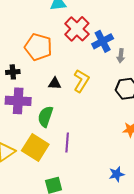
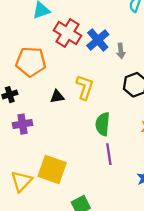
purple cross: (18, 101) -> (23, 124), size x0.7
green semicircle: (45, 117) -> (103, 124), moved
purple line: (67, 143) -> (109, 154), moved

